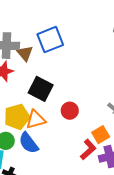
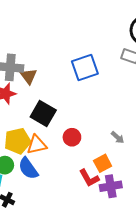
blue square: (50, 40) -> (85, 67), moved
red L-shape: (88, 150) -> (89, 178), turned 100

